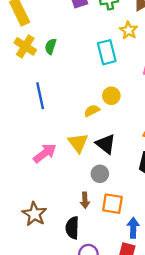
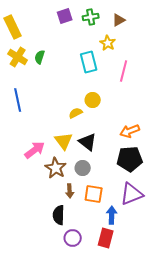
blue line: (40, 96) -> (18, 100), moved
brown star: (34, 214) -> (56, 168), moved

